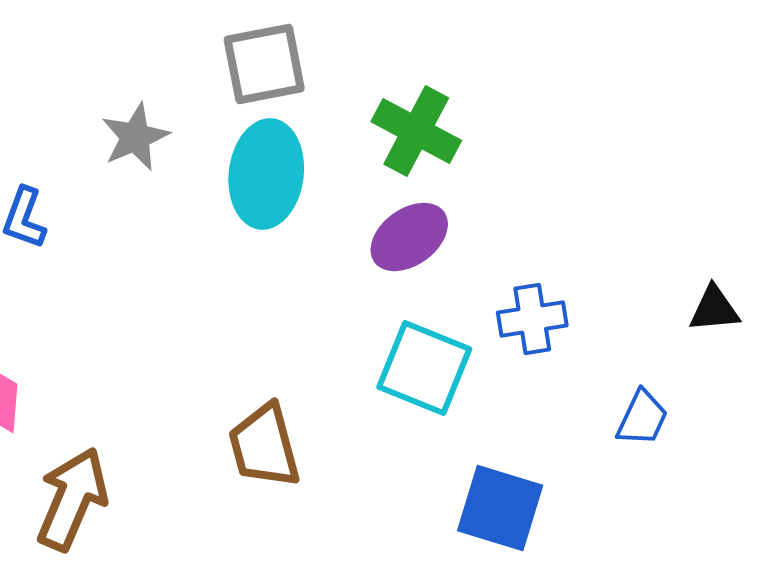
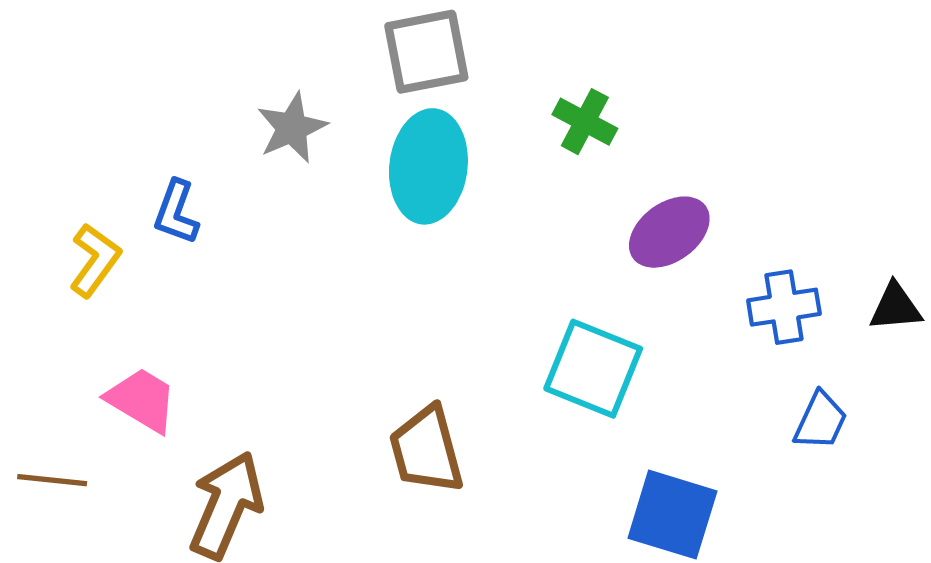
green cross: (416, 131) -> (585, 122), size x0.7
purple ellipse: (409, 237) -> (669, 232), moved
blue cross: (532, 319) -> (784, 307), moved

